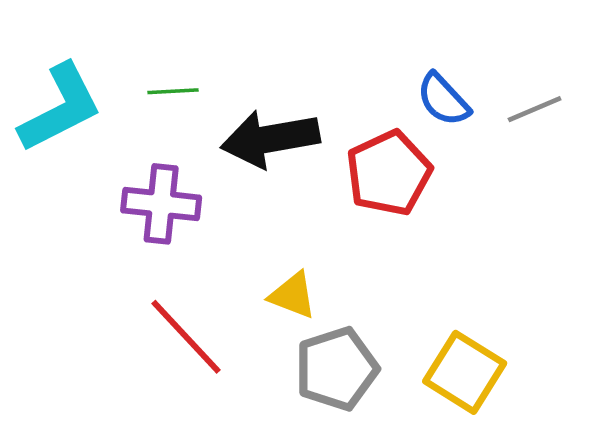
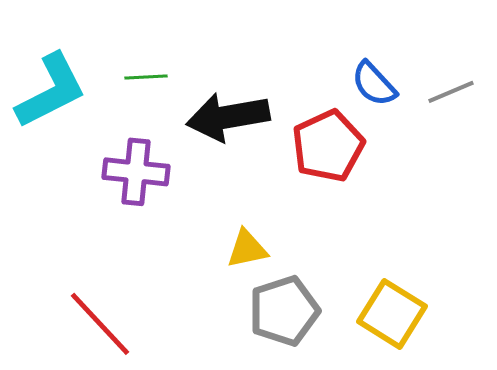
yellow triangle: (293, 295) -> (247, 249), turned -33
red line: (186, 337) -> (100, 324), moved

